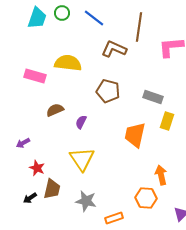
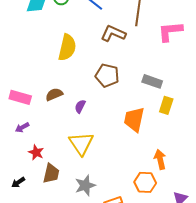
yellow semicircle: (68, 63) -> (67, 47), turned 96
pink rectangle: (35, 76) -> (20, 97), moved
black arrow: (30, 198) -> (18, 182), moved
gray star: (86, 201) -> (85, 185), turned -30

